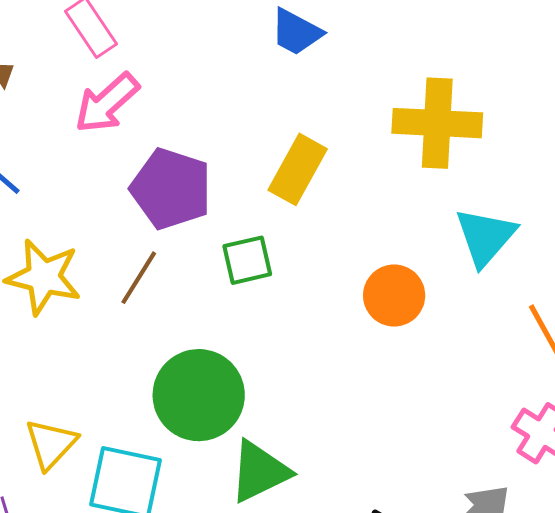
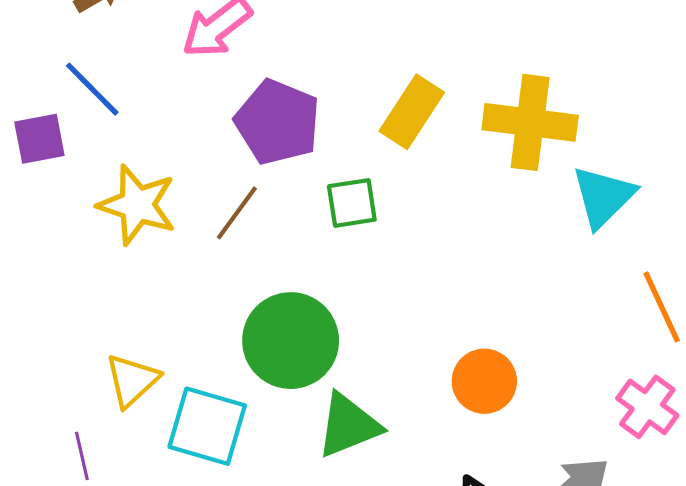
yellow cross: (437, 123) -> (530, 122), moved
orange circle: (394, 295) -> (484, 381), moved

